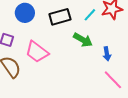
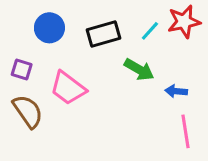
blue arrow: (107, 54) -> (176, 91), turned 104
pink line: (113, 80) -> (185, 131), turned 35

